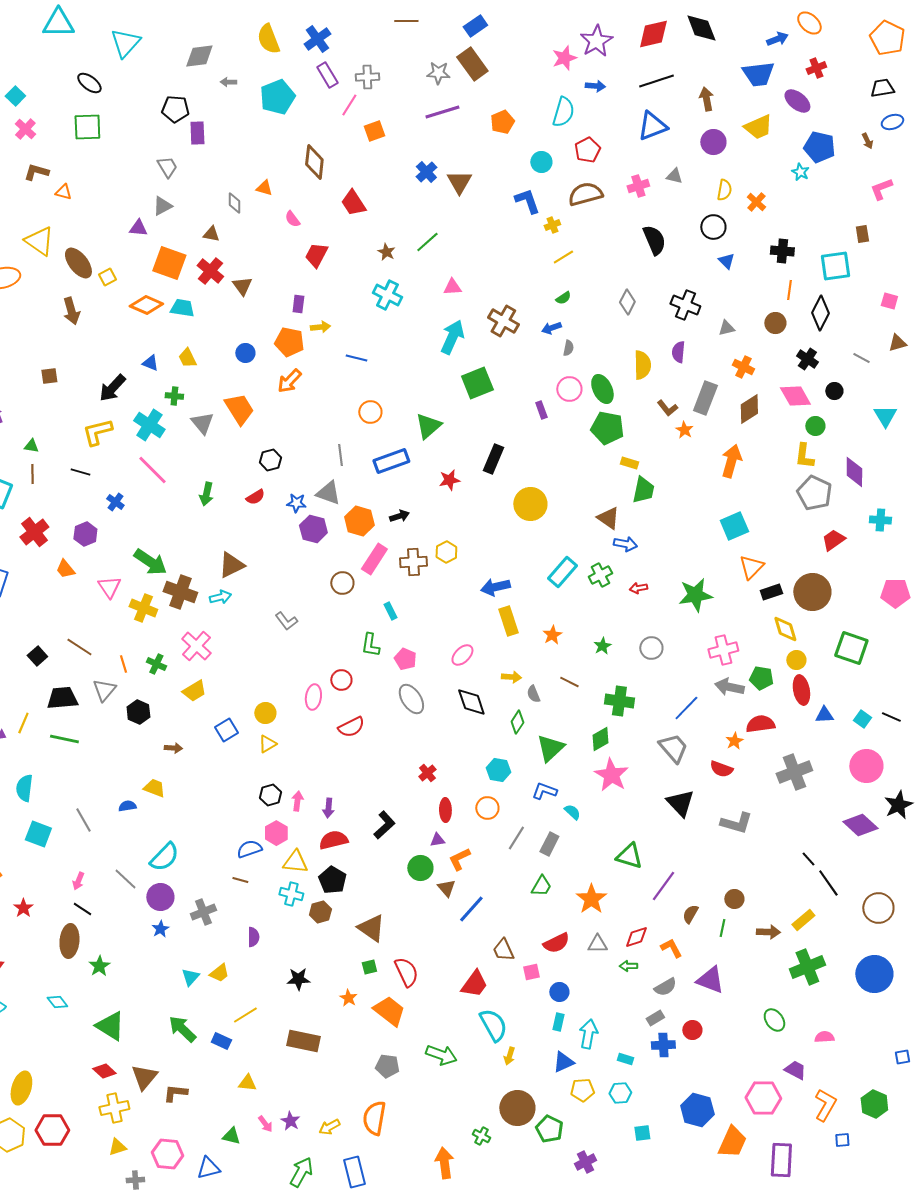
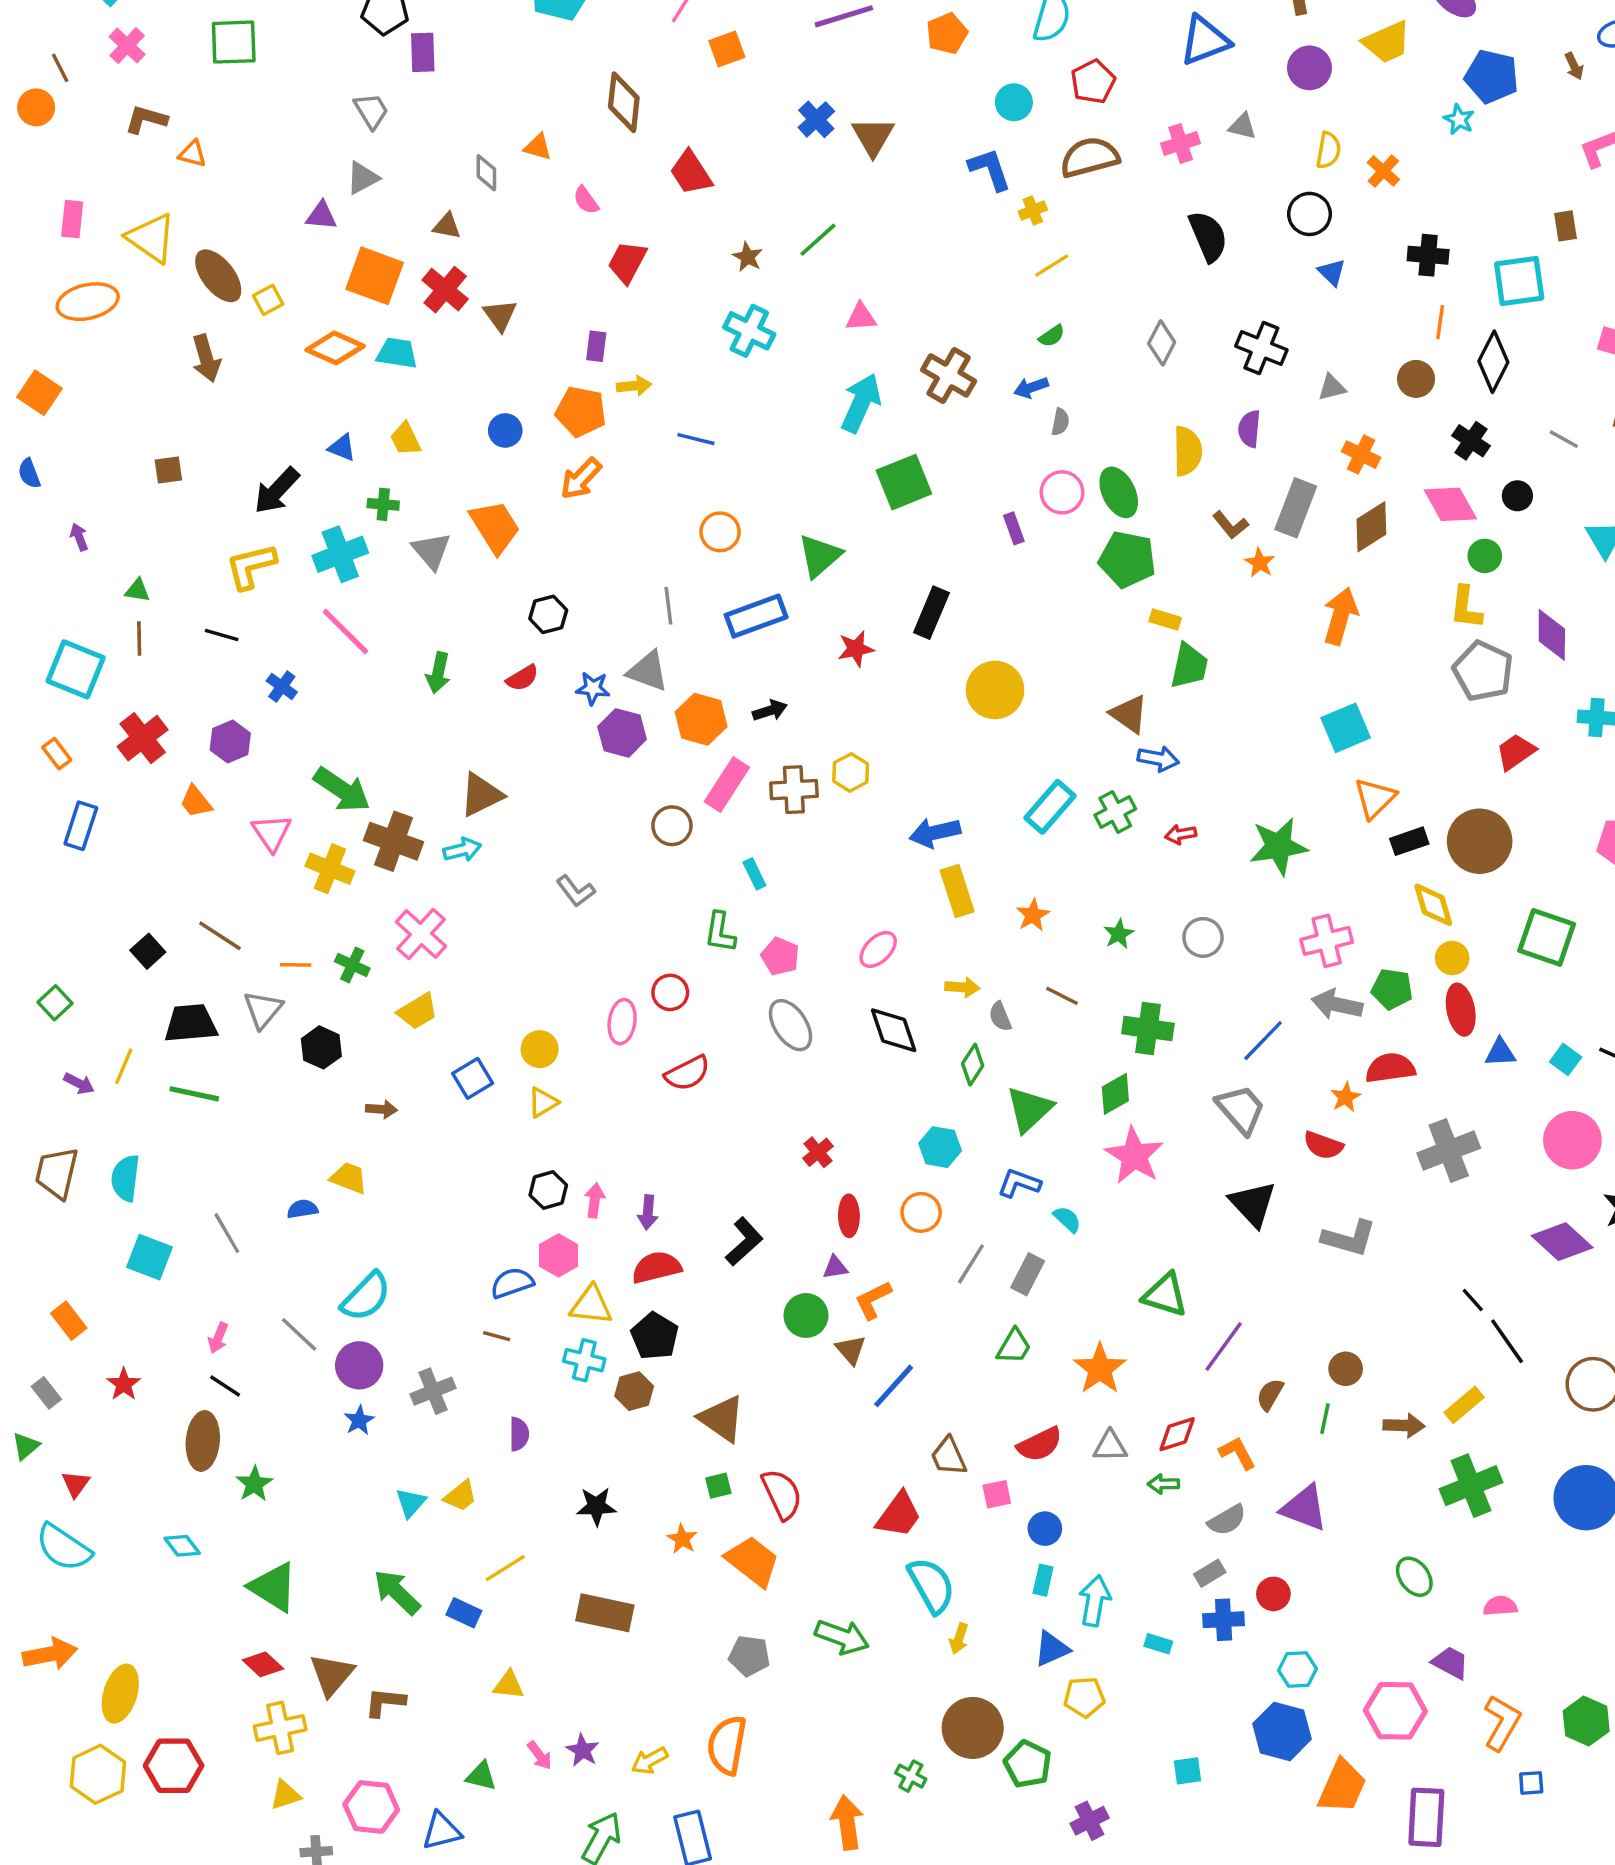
cyan cross: (149, 425) -> (340, 554), turned 36
orange line: (123, 664) -> (296, 965), turned -72
cyan hexagon: (620, 1093) -> (1297, 1670), moved

